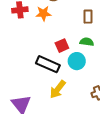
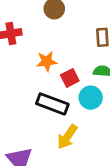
orange star: (43, 13) -> (47, 61), moved

